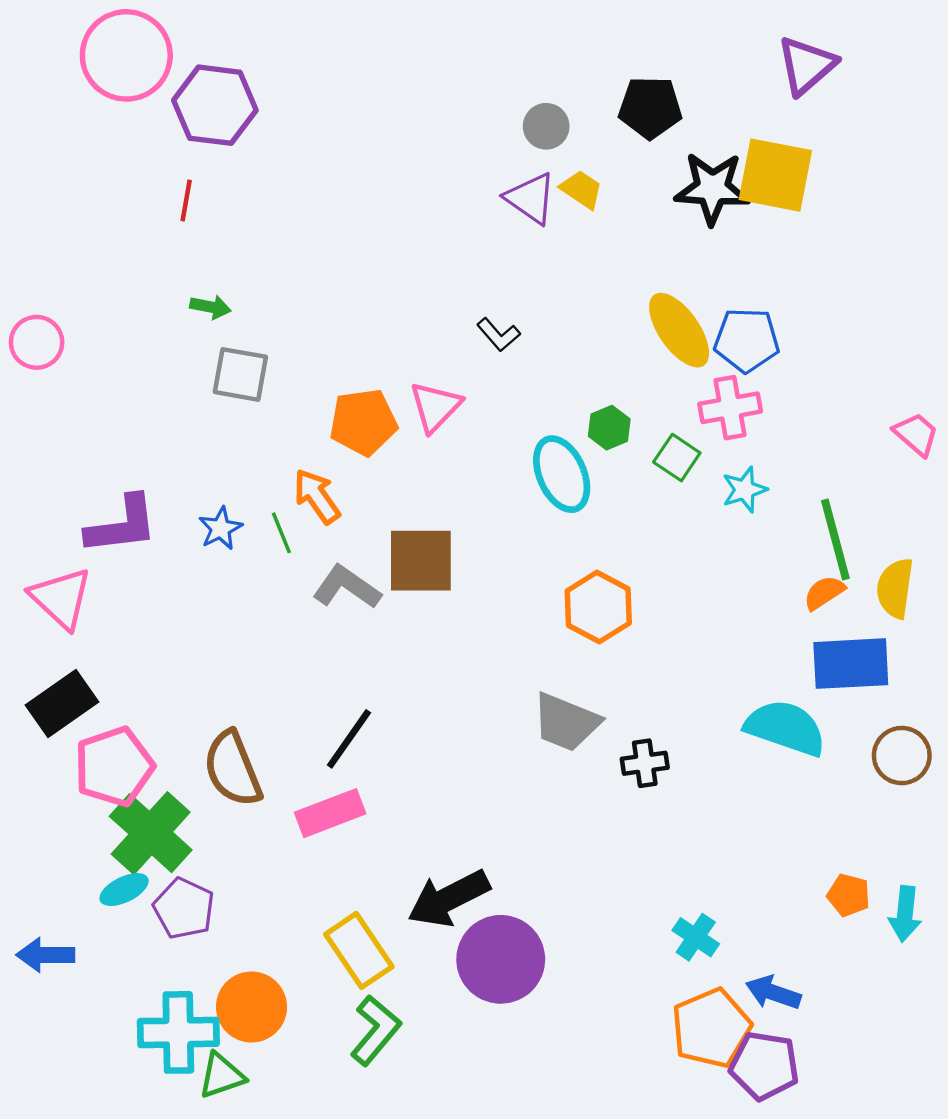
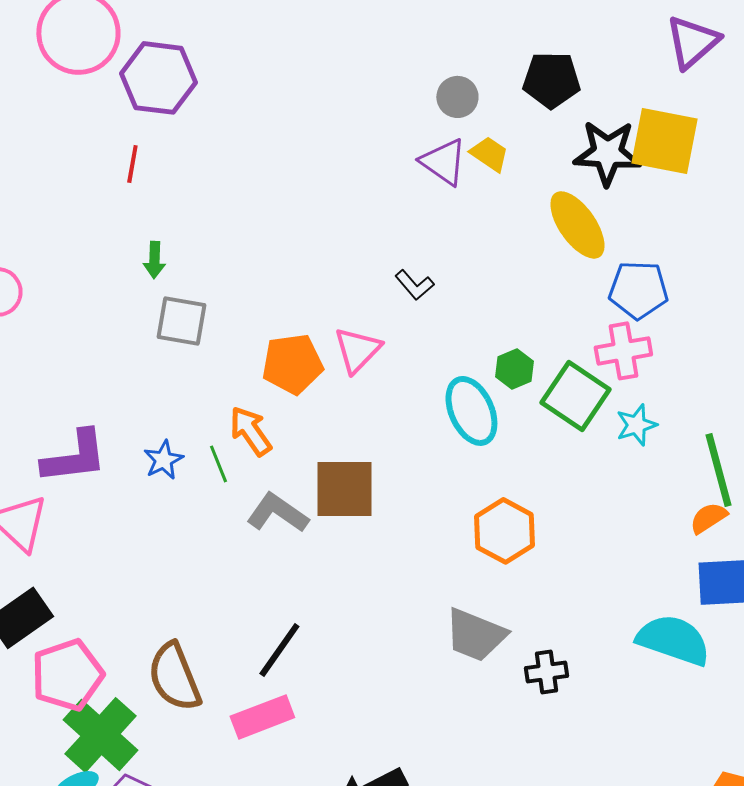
green arrow: (210, 307) -> (154, 260), turned 81
yellow ellipse: (679, 330) -> (577, 225), moved
green square: (677, 458) -> (575, 396), size x1.6

